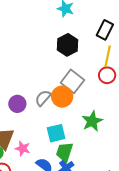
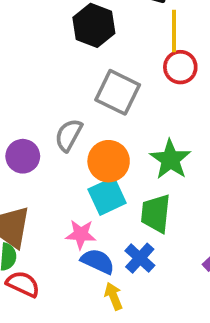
orange circle: (62, 97) -> (109, 161), moved
pink star: (23, 148) -> (81, 234), moved
green trapezoid: (65, 152) -> (156, 214), moved

